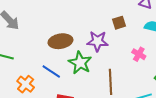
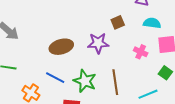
green star: (80, 63) -> (85, 81), moved

